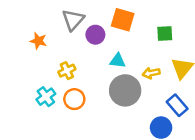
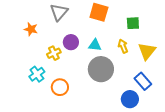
purple circle: (95, 35) -> (71, 42), moved
yellow arrow: (151, 73) -> (123, 46), moved, turned 80
orange circle: (74, 99) -> (60, 87), moved

